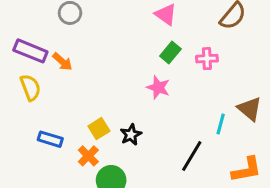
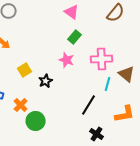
pink cross: (207, 59) -> (102, 59), moved, size x1.5
yellow square: (99, 129) -> (25, 70), moved
black star: (131, 135) -> (46, 81), moved

